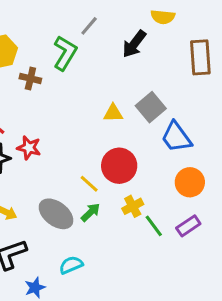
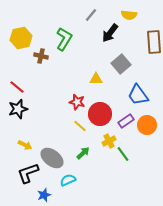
gray line: (89, 26) -> (91, 15), moved
gray square: (151, 107) -> (121, 64), moved
red star: (29, 148) -> (77, 102), moved
green arrow: (91, 212) -> (83, 153), moved
gray ellipse: (56, 214) -> (52, 158), moved
purple rectangle: (188, 226) -> (126, 121), moved

